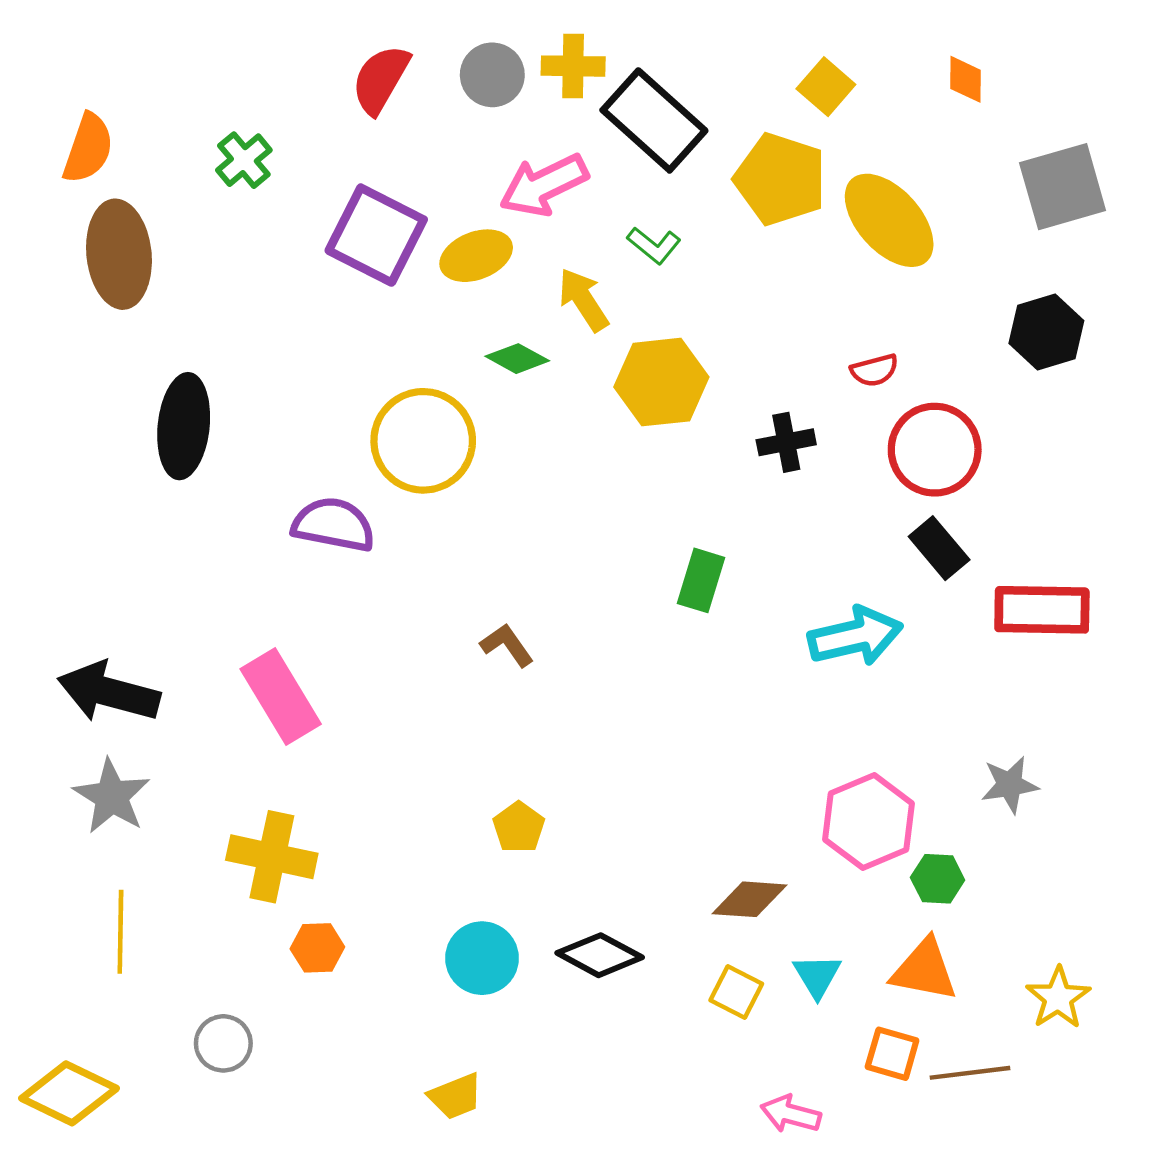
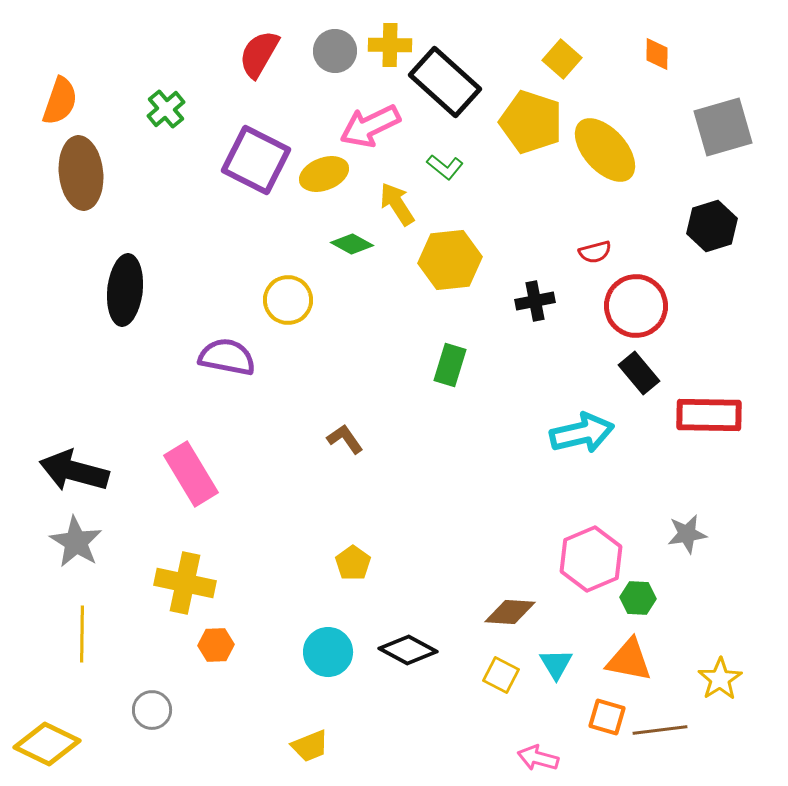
yellow circle: (423, 441) -> (288, 300), size x0.7
green rectangle: (701, 580) -> (450, 365), moved

